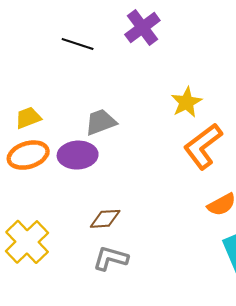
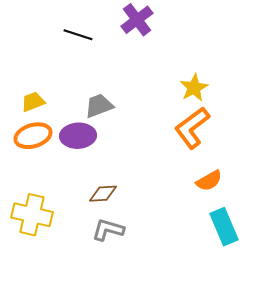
yellow star: (186, 102) -> (194, 88), moved
yellow cross: (27, 242) -> (32, 215), turned -33

